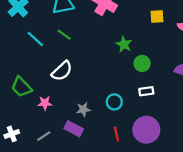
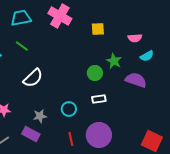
yellow square: (157, 17) -> (98, 29), moved
green star: (124, 44) -> (114, 61), moved
white semicircle: (62, 71) -> (33, 78), moved

